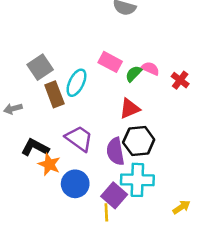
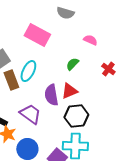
pink rectangle: (110, 62) -> (37, 35), moved, size x1.4
pink semicircle: (150, 68) -> (90, 40), moved
purple semicircle: (115, 151) -> (51, 95), moved

